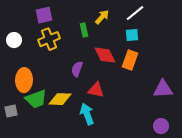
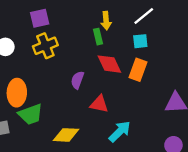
yellow arrow: (102, 17) -> (106, 21), turned 133
green rectangle: (84, 30) -> (98, 37), moved
yellow diamond: (60, 99) -> (66, 135), moved
cyan arrow: (87, 114) -> (120, 132), moved, turned 65

